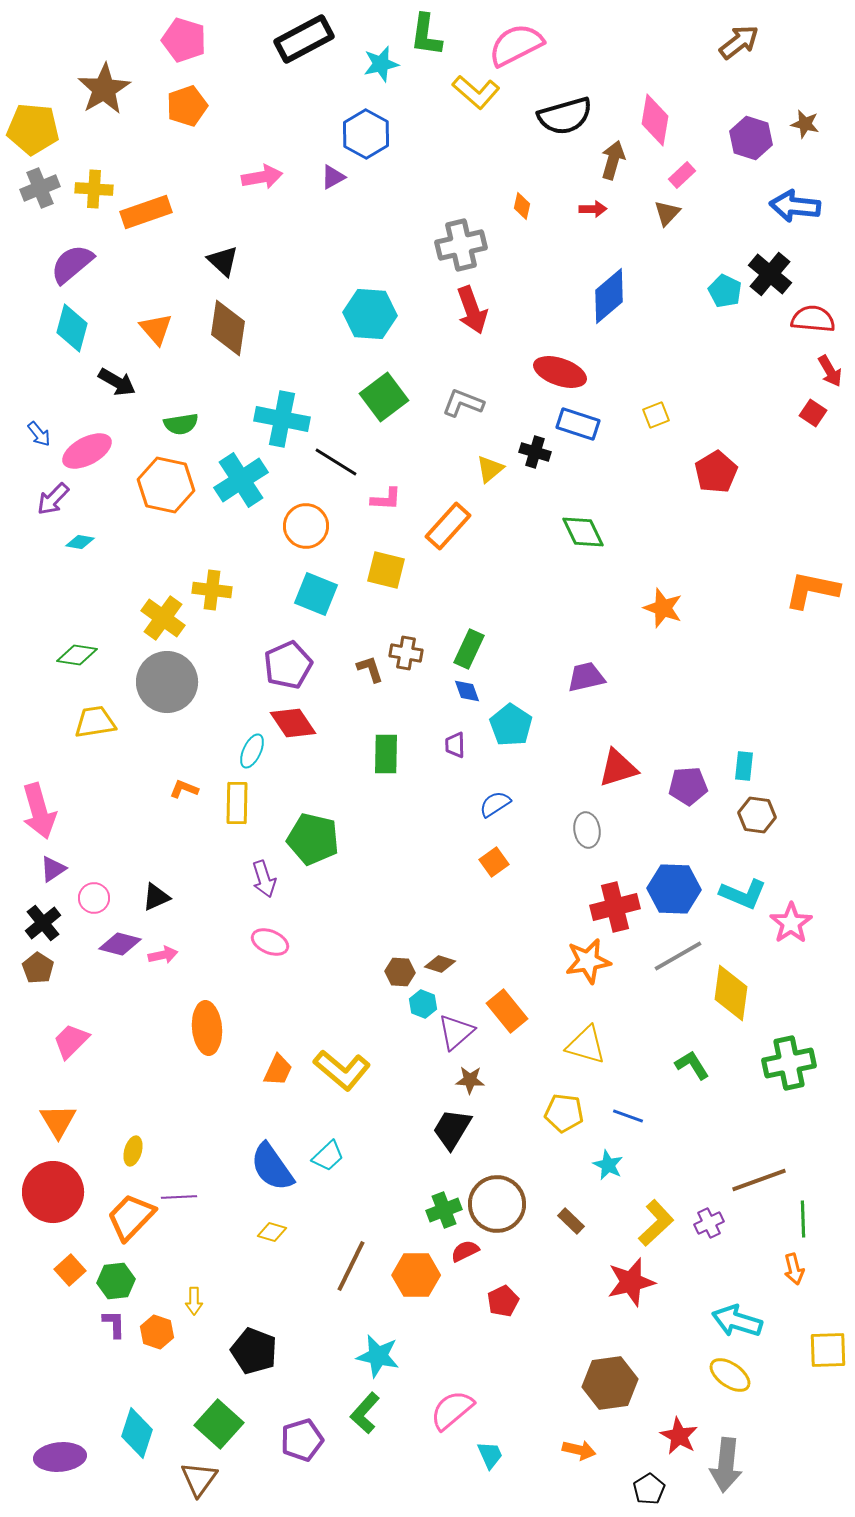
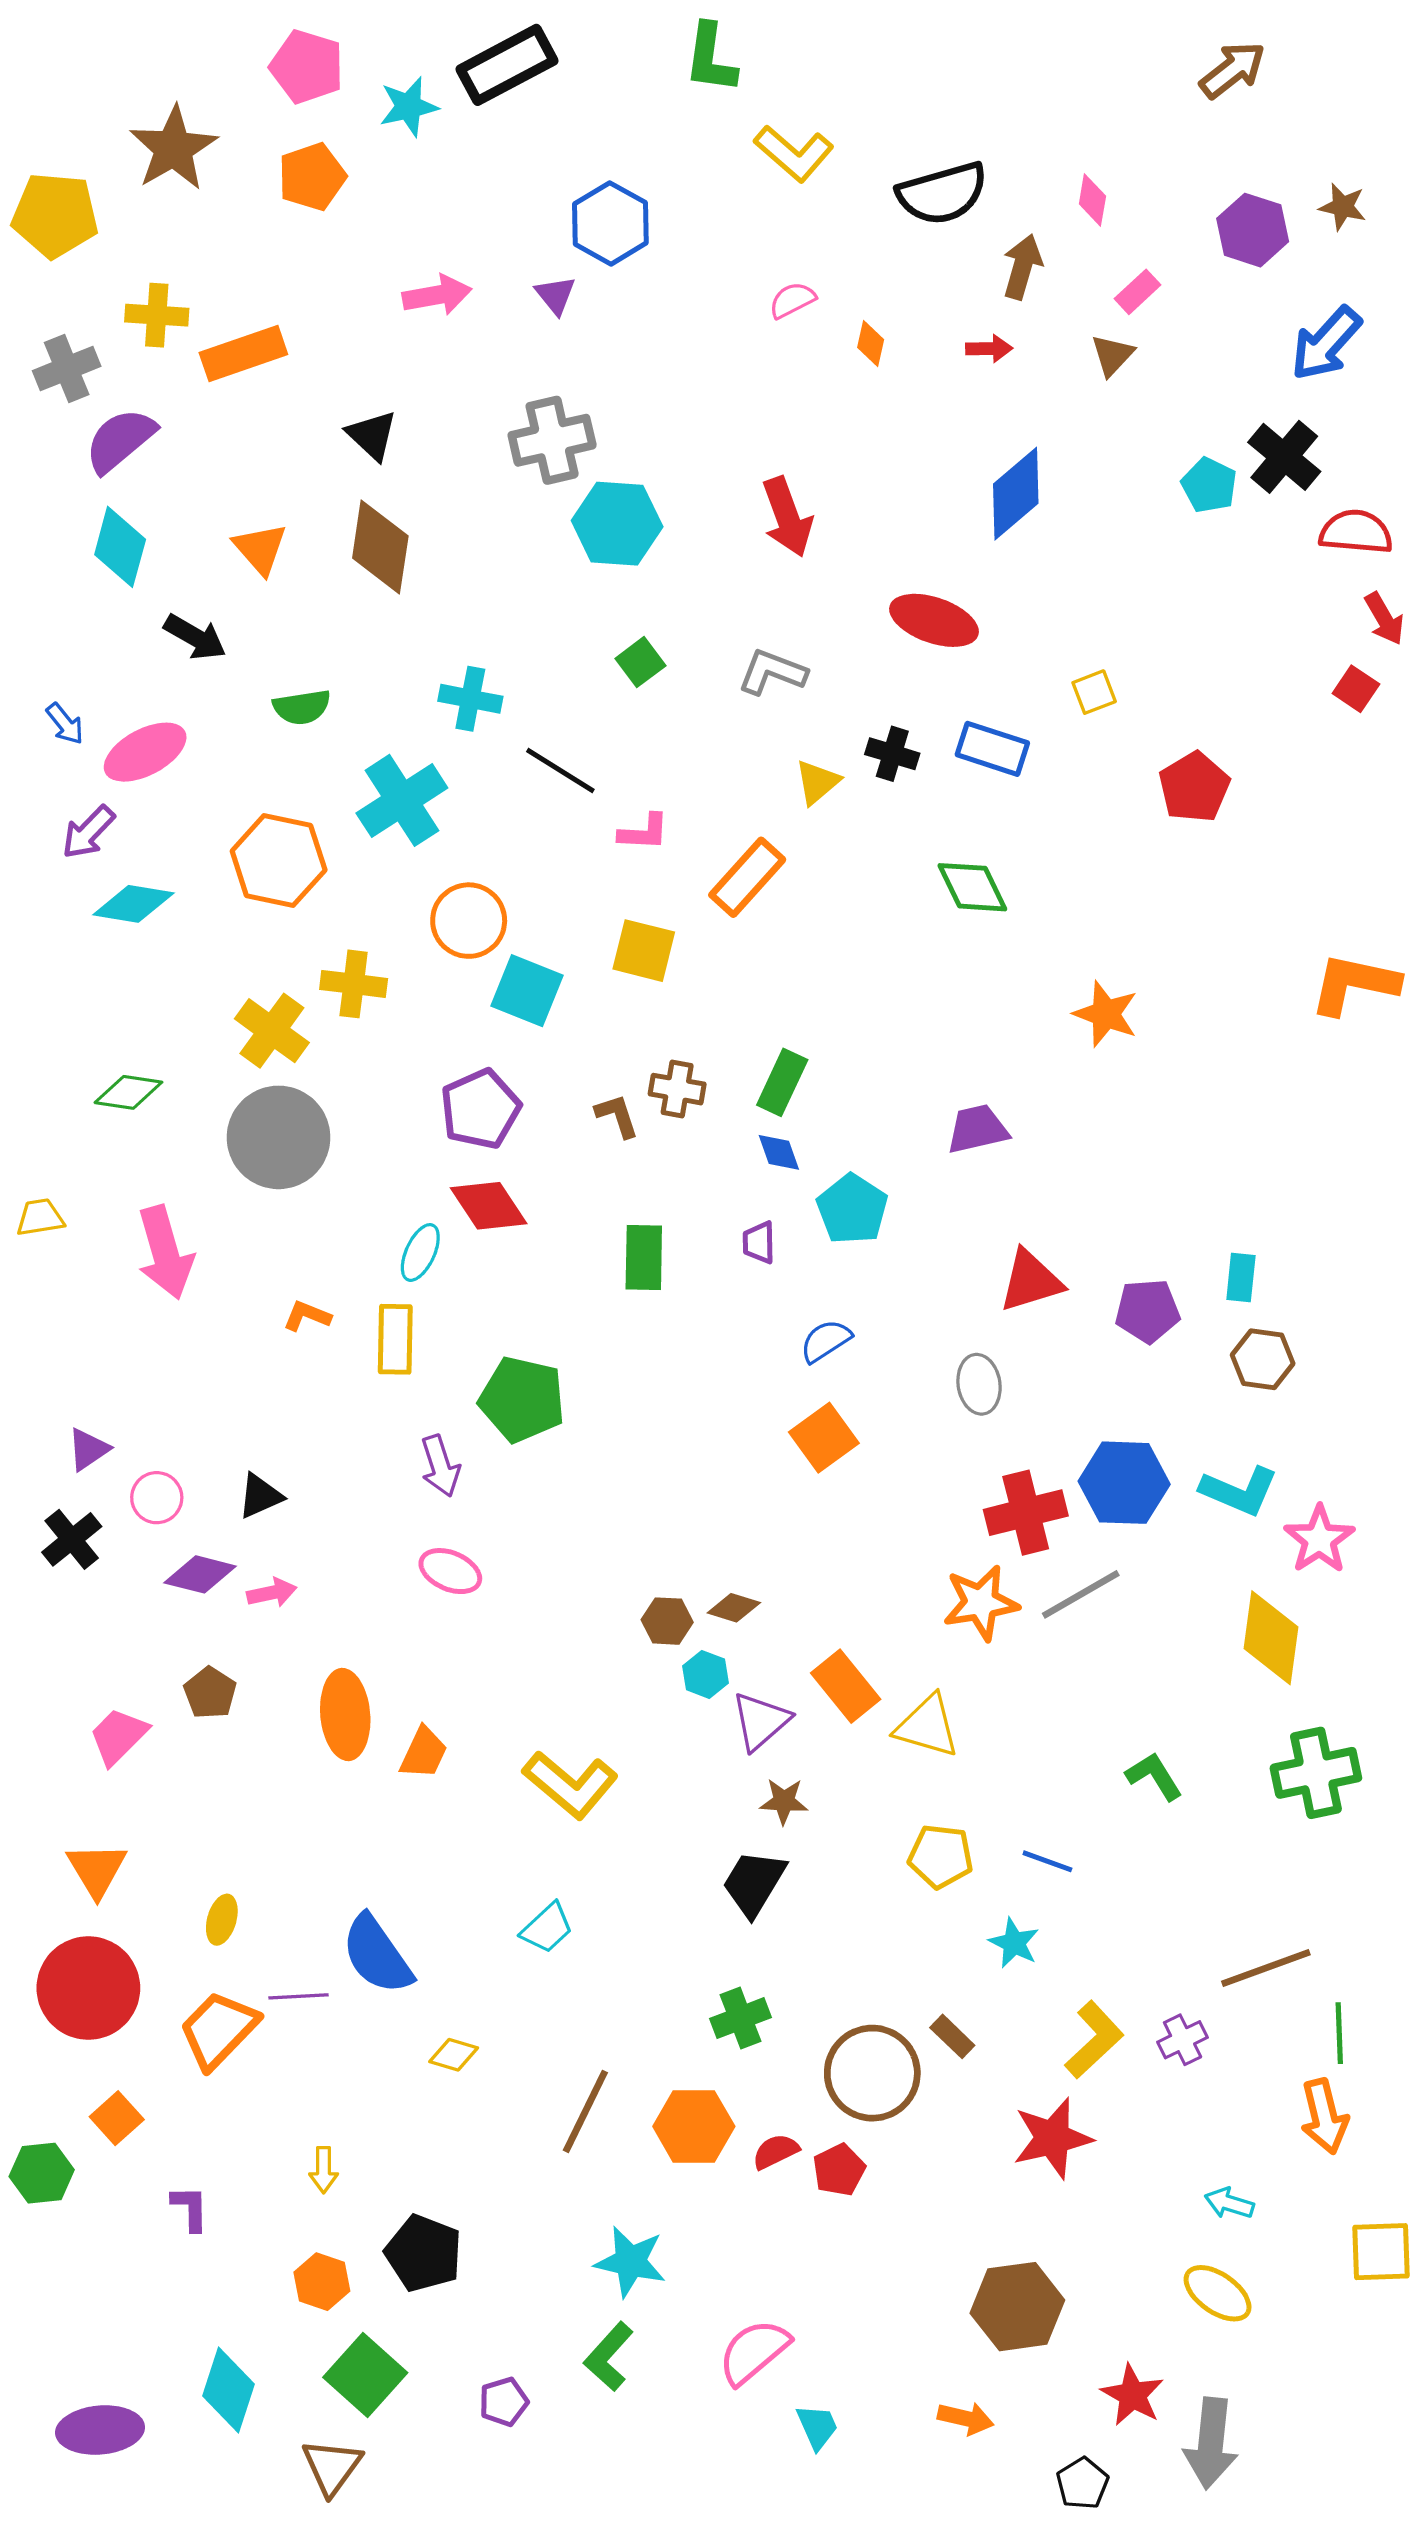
pink semicircle: (516, 45) -> (792, 300), moved, size x0.5
cyan star: (381, 64) -> (409, 107), moved
pink diamond: (655, 120) -> (1092, 200), size x0.6
purple triangle: (333, 177) -> (555, 295), turned -40
gray cross: (40, 188) -> (67, 369), moved
blue arrow: (795, 206) -> (1326, 343), turned -54
gray cross: (461, 245) -> (552, 440), moved
green square: (384, 397) -> (640, 662), size x0.6
cyan cross: (282, 419) -> (470, 699), size x0.7
blue rectangle: (578, 424) -> (992, 749), moved
orange hexagon: (166, 485) -> (279, 861), moved
orange circle: (306, 526) -> (469, 921), moved
cyan diamond: (80, 542) -> (133, 904), size x1.6
yellow trapezoid: (95, 722) -> (40, 1217), moved, size x0.7
pink arrow: (39, 811) -> (165, 1252), moved
orange square: (494, 862) -> (824, 1438), size x1.4
gray line: (678, 956) -> (1081, 1594), moved
brown pentagon: (38, 968) -> (210, 1693), moved
yellow diamond: (731, 993) -> (1271, 1638), moved
yellow triangle: (586, 1045) -> (927, 1726), moved
orange trapezoid: (278, 1070) -> (424, 1753), moved
blue semicircle: (272, 1167) -> (377, 1955), moved
brown circle: (497, 1204) -> (872, 2073), moved
red semicircle: (465, 1251) -> (776, 2151), moved
orange arrow: (794, 1269) -> (1324, 2116), size x1.4
green hexagon: (116, 1281) -> (42, 2173), moved
cyan arrow: (737, 1321) -> (1229, 2203), size x0.6
orange hexagon: (157, 1332) -> (322, 2282), moved
purple pentagon: (302, 1440) -> (504, 2402), size x0.7

